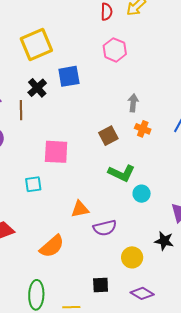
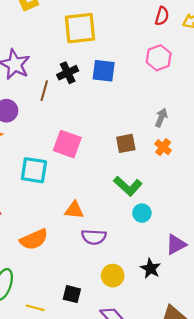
cyan square: (33, 184) -> (34, 170), size x1.5

